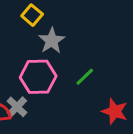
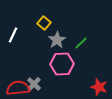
pink hexagon: (38, 77) -> (62, 64), moved
green line: (85, 77) -> (81, 43), moved

